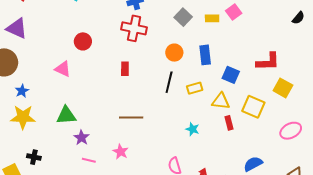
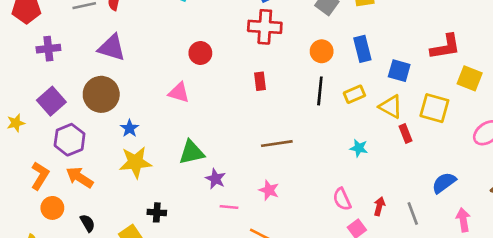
yellow triangle: (221, 101) -> (391, 107), turned 30

